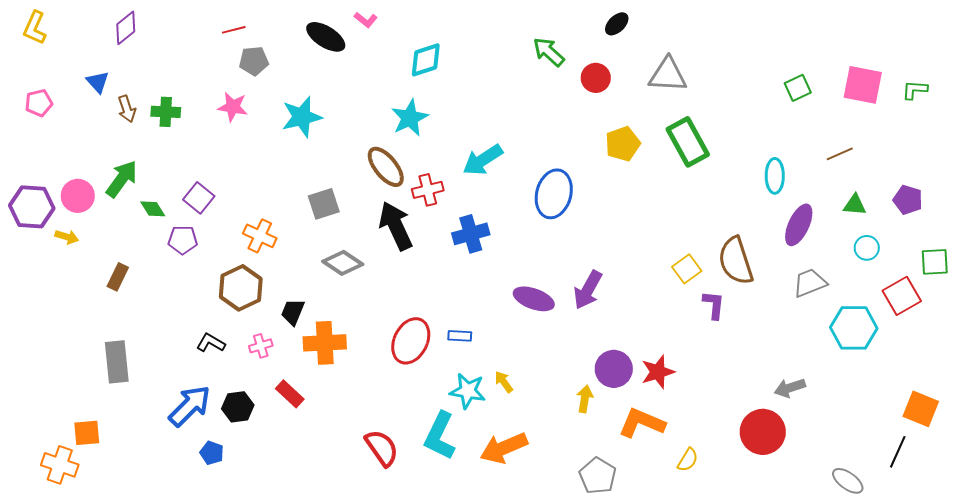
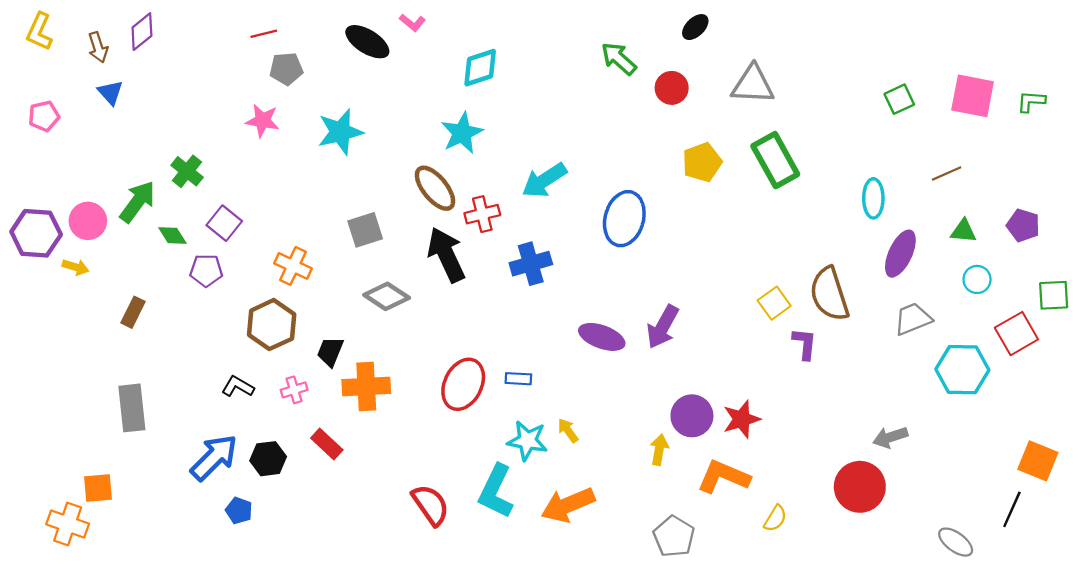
brown arrow: (127, 109) -> (98, 47), moved
green cross: (166, 112) -> (187, 171), moved, turned 36

